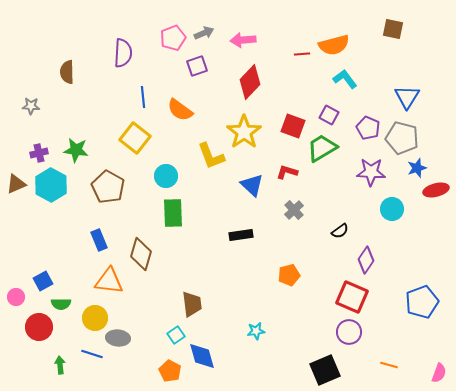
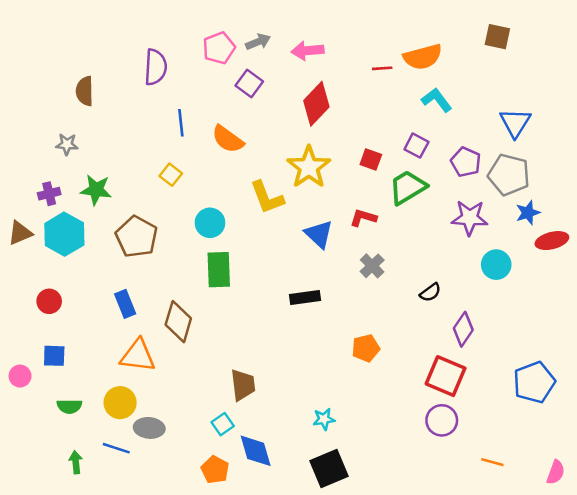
purple square: (197, 66) -> (249, 84), turned -35
gray star: (31, 106) -> (67, 144), moved
red square: (293, 126) -> (371, 159), size x0.7
yellow square: (135, 138) -> (171, 175), size x0.6
blue square: (43, 281) -> (54, 356), turned 30
green semicircle: (61, 304) -> (69, 406), moved
red circle: (39, 327) -> (49, 301), moved, size x0.7
black square: (325, 370) -> (329, 468), moved

